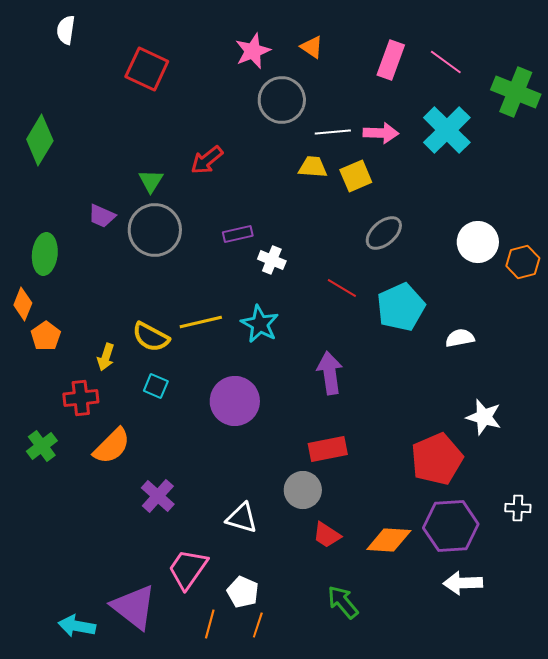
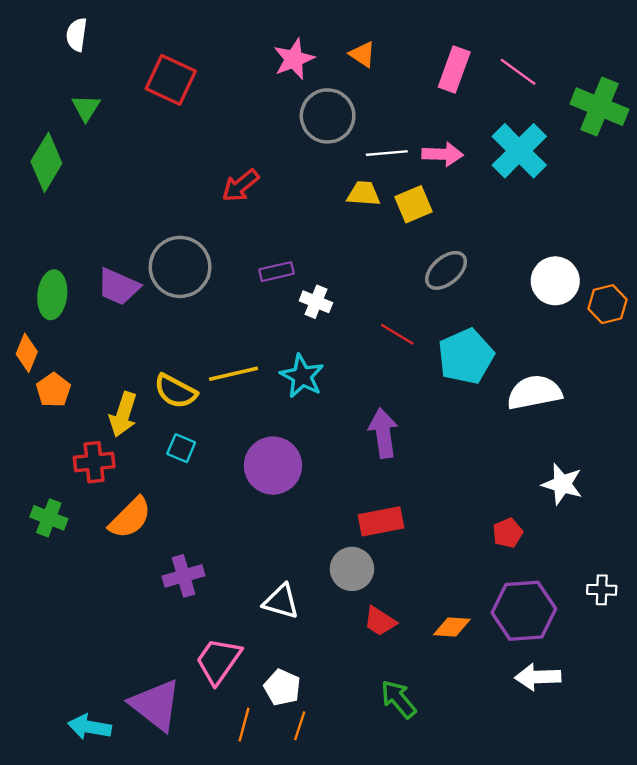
green triangle: (151, 181) -> (86, 108), moved
purple trapezoid: (102, 216) -> (118, 287), moved, size x1.4
white semicircle: (460, 338) -> (534, 392), size x1.6
yellow arrow: (106, 357) -> (123, 414), size x1.4
green cross: (42, 446) -> (49, 518), turned -32
red pentagon: (437, 459) -> (508, 533), size x0.5
purple cross: (158, 496) -> (184, 576), turned 32
orange diamond: (389, 540) -> (452, 627), size x0.7

